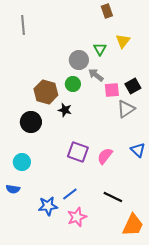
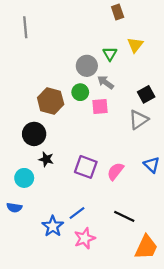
pink square: (112, 90) -> (100, 106), moved
black star: (65, 110) -> (46, 159), moved
blue star: (48, 206) -> (53, 226), turned -30

